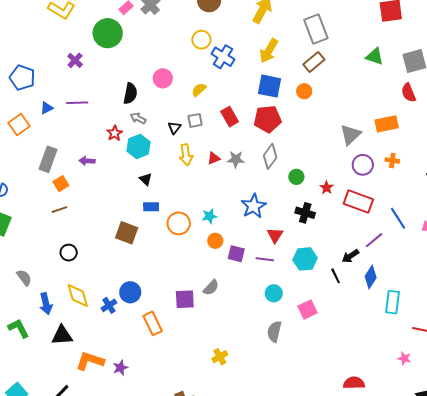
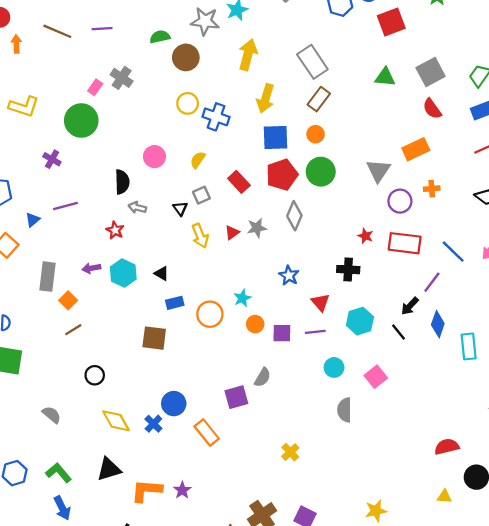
cyan hexagon: (139, 146) -> (123, 273), moved
green circle: (296, 177) -> (321, 172), moved, size x1.6
blue star: (254, 206) -> (289, 275), size x0.7
blue arrow: (46, 304) -> (62, 508), moved

